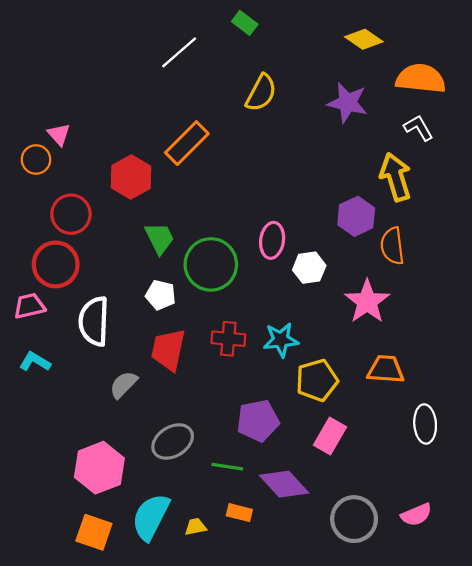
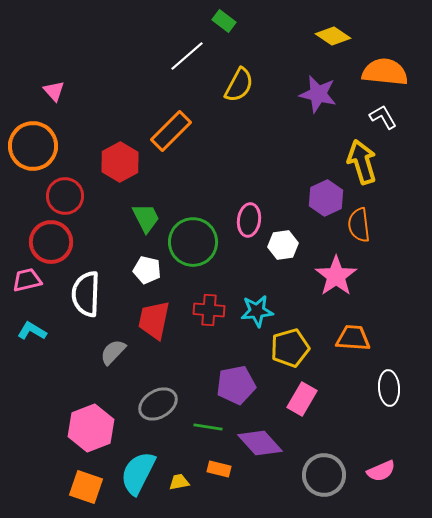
white line: (179, 52) -> (187, 56), moved
pink triangle: (59, 134) -> (54, 91), moved
orange circle: (36, 159) -> (33, 146), size x1.8

